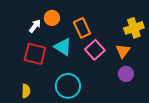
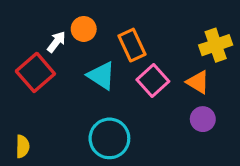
orange triangle: (123, 51) -> (198, 82), turned -35
red square: (35, 54) -> (35, 72), moved, turned 35
yellow semicircle: (26, 91) -> (23, 146), moved

